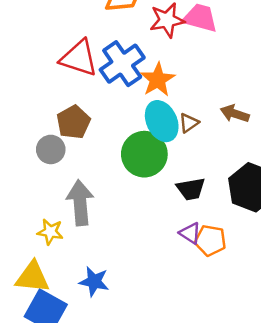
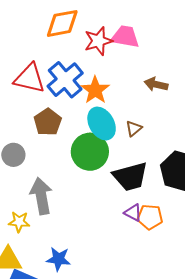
brown arrow: (235, 114) -> (156, 84), moved
brown pentagon: (73, 122) -> (48, 122), moved
brown triangle: (189, 123) -> (134, 128), moved
black trapezoid: (191, 189) -> (130, 177), size x1.5

